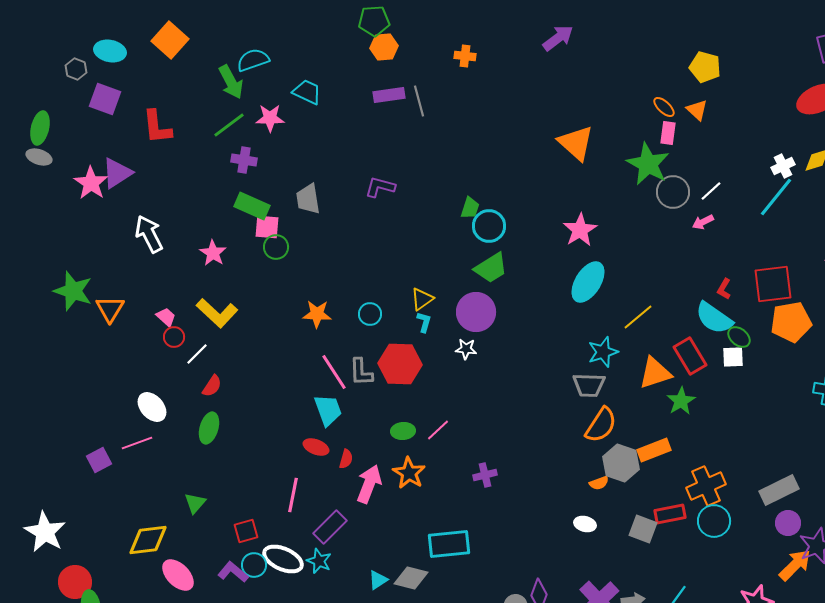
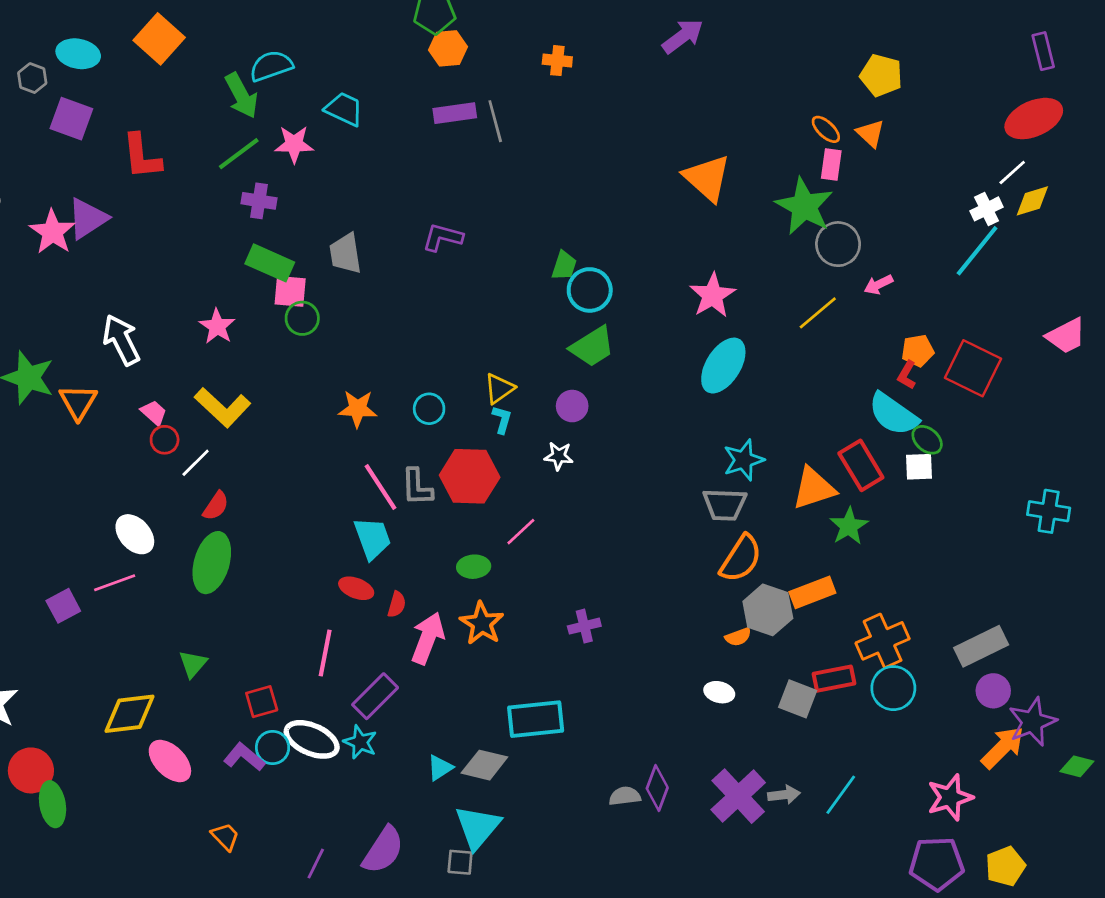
white line: (711, 191) -> (1012, 173), moved
white arrow: (149, 234) -> (121, 340), moved
red square: (773, 284) -> (973, 368), turned 33
purple circle: (476, 312) -> (572, 406), size x0.6
yellow line: (638, 317) -> (818, 313), moved
orange pentagon: (791, 322) -> (918, 351), moved, size x0.6
green ellipse: (209, 428) -> (212, 563), size x1.4
pink line: (438, 430) -> (521, 532), moved

